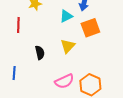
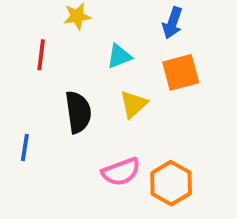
cyan triangle: (66, 16) -> (119, 56), moved
black semicircle: (40, 53) -> (78, 112), size x1.5

